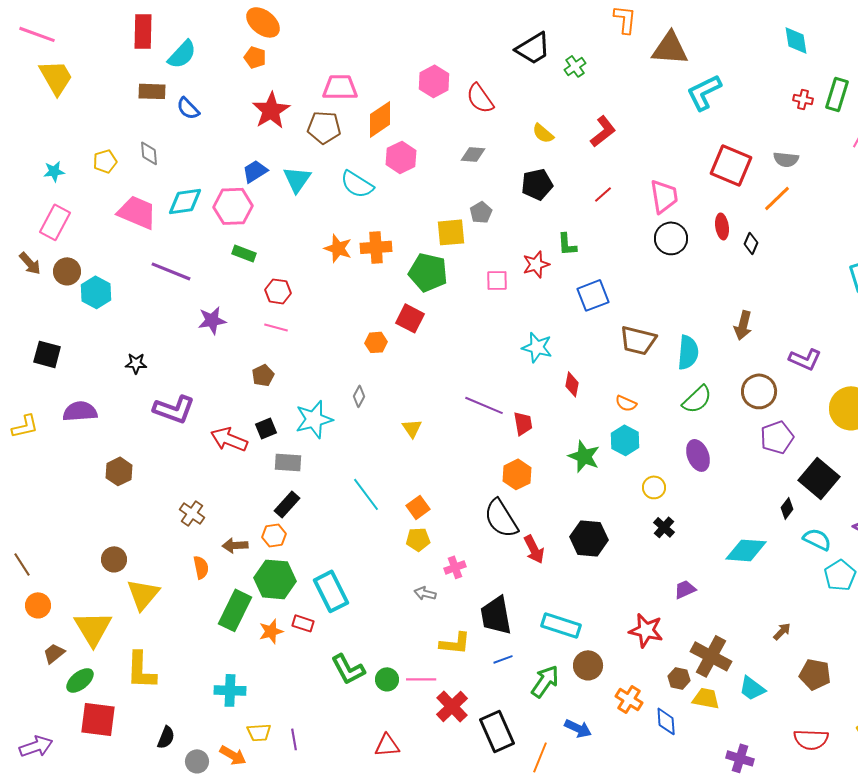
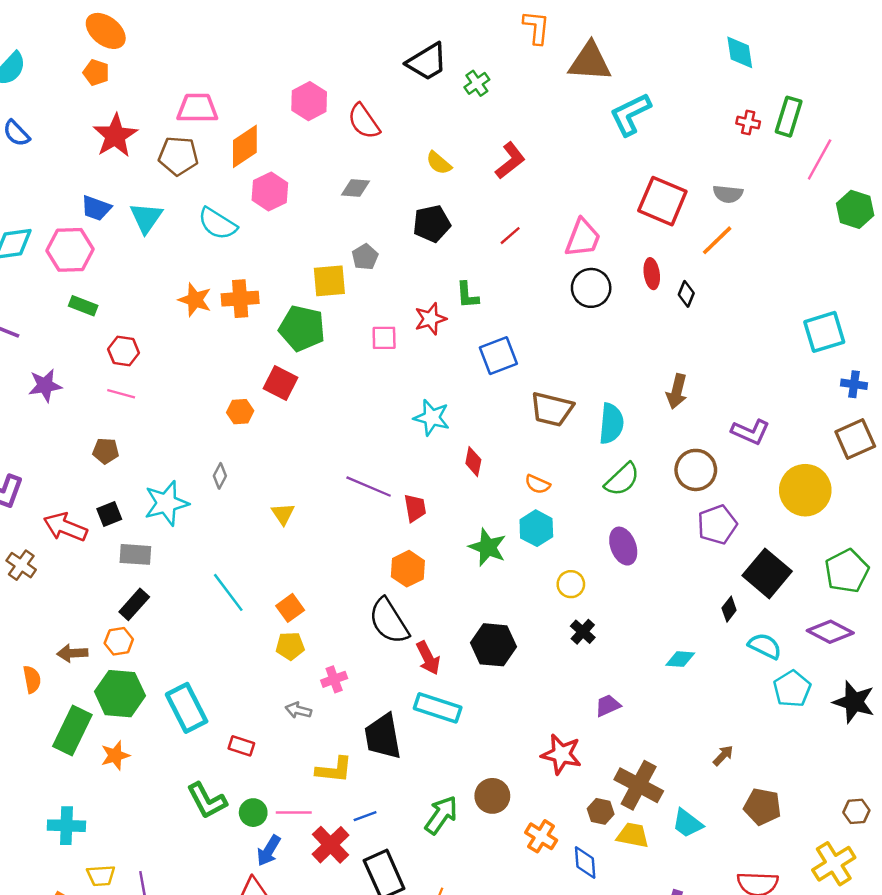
blue trapezoid: (255, 171) -> (96, 208), turned -128
pink trapezoid: (664, 196) -> (583, 238), turned 30
brown pentagon: (263, 375) -> (106, 451), turned 30
brown cross: (192, 513) -> (21, 565), moved
cyan diamond: (746, 550) -> (680, 659), size x0.6
red rectangle: (303, 623) -> (241, 746), moved
cyan rectangle: (561, 625) -> (438, 708), moved
blue line: (503, 659) -> (365, 816), moved
blue arrow: (578, 728) -> (269, 851), moved, turned 96

